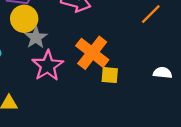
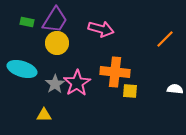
gray star: (36, 38) -> (55, 84), moved
orange cross: (92, 53) -> (115, 72), turned -32

